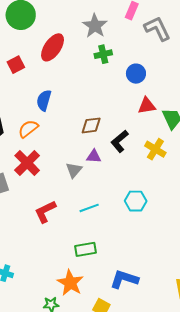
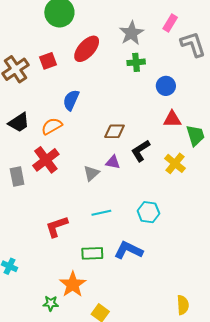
red L-shape: (45, 212) -> (57, 227), moved
blue L-shape: (124, 279) -> (129, 250), moved

